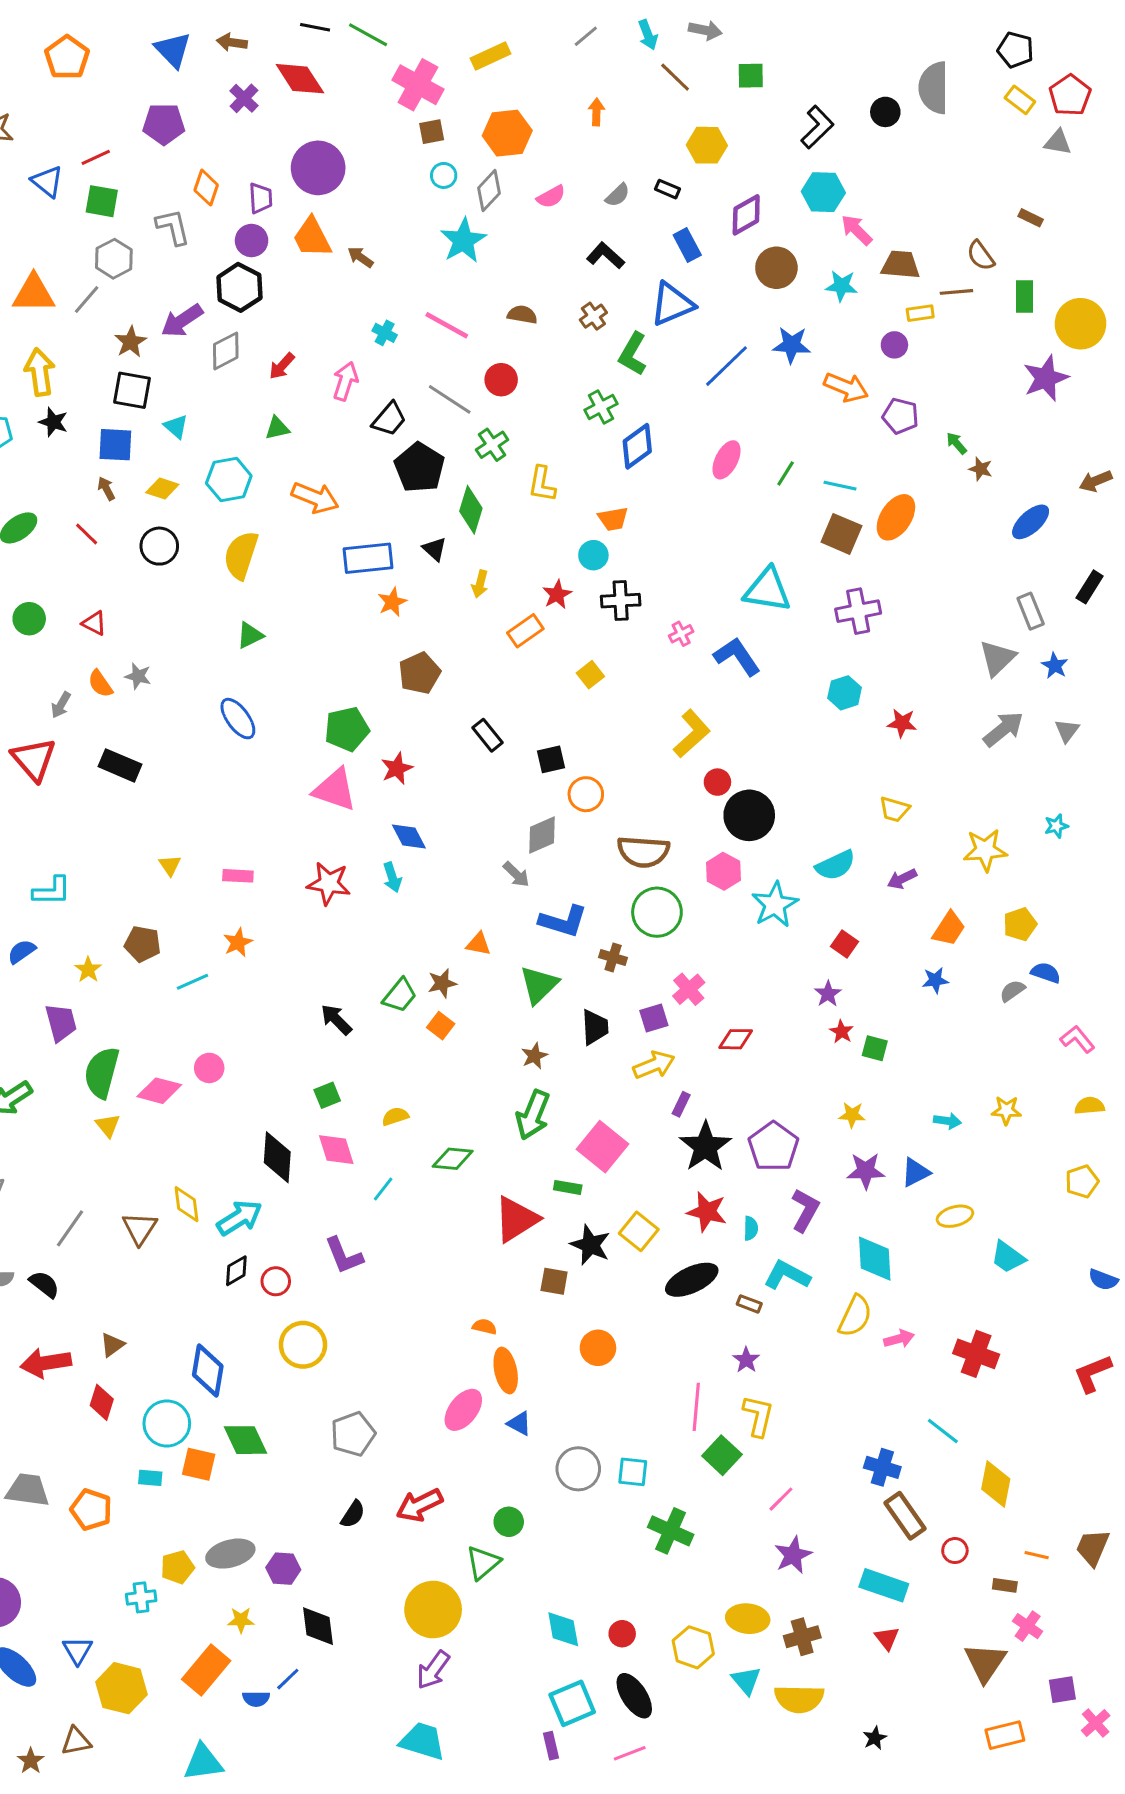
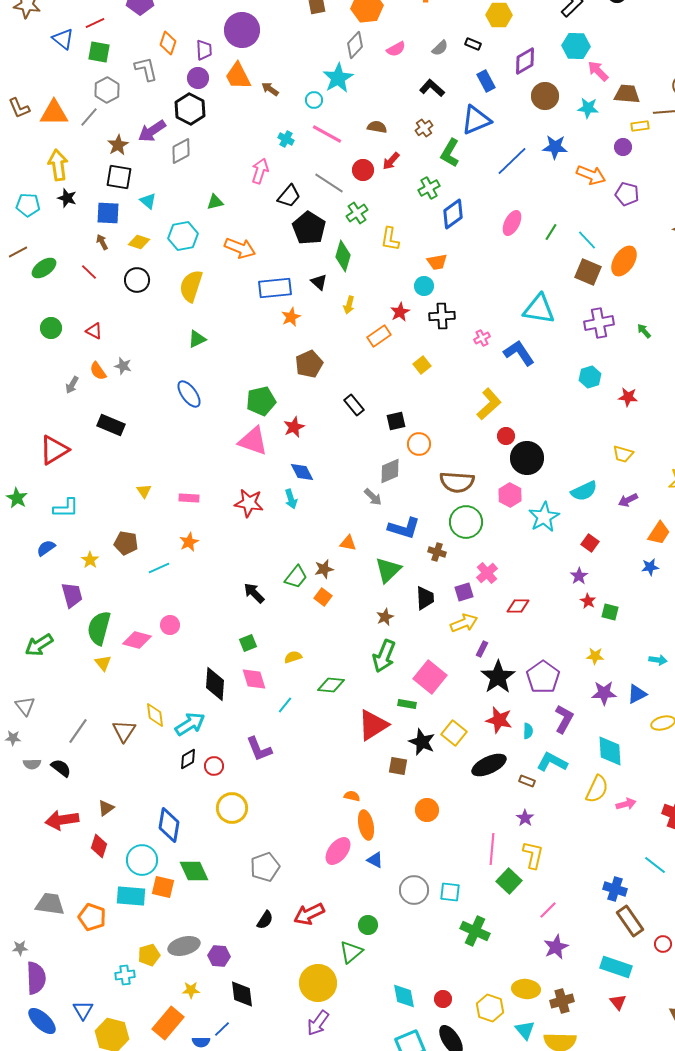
cyan circle: (444, 175) -> (314, 100), moved
red arrow: (282, 366) -> (391, 161), moved
green arrow: (956, 443) -> (644, 331), moved
cyan line: (840, 486) -> (587, 240), turned 35
red triangle: (34, 759) -> (54, 450), moved, turned 40
cyan rectangle: (150, 1478) -> (131, 896), size x1.8

